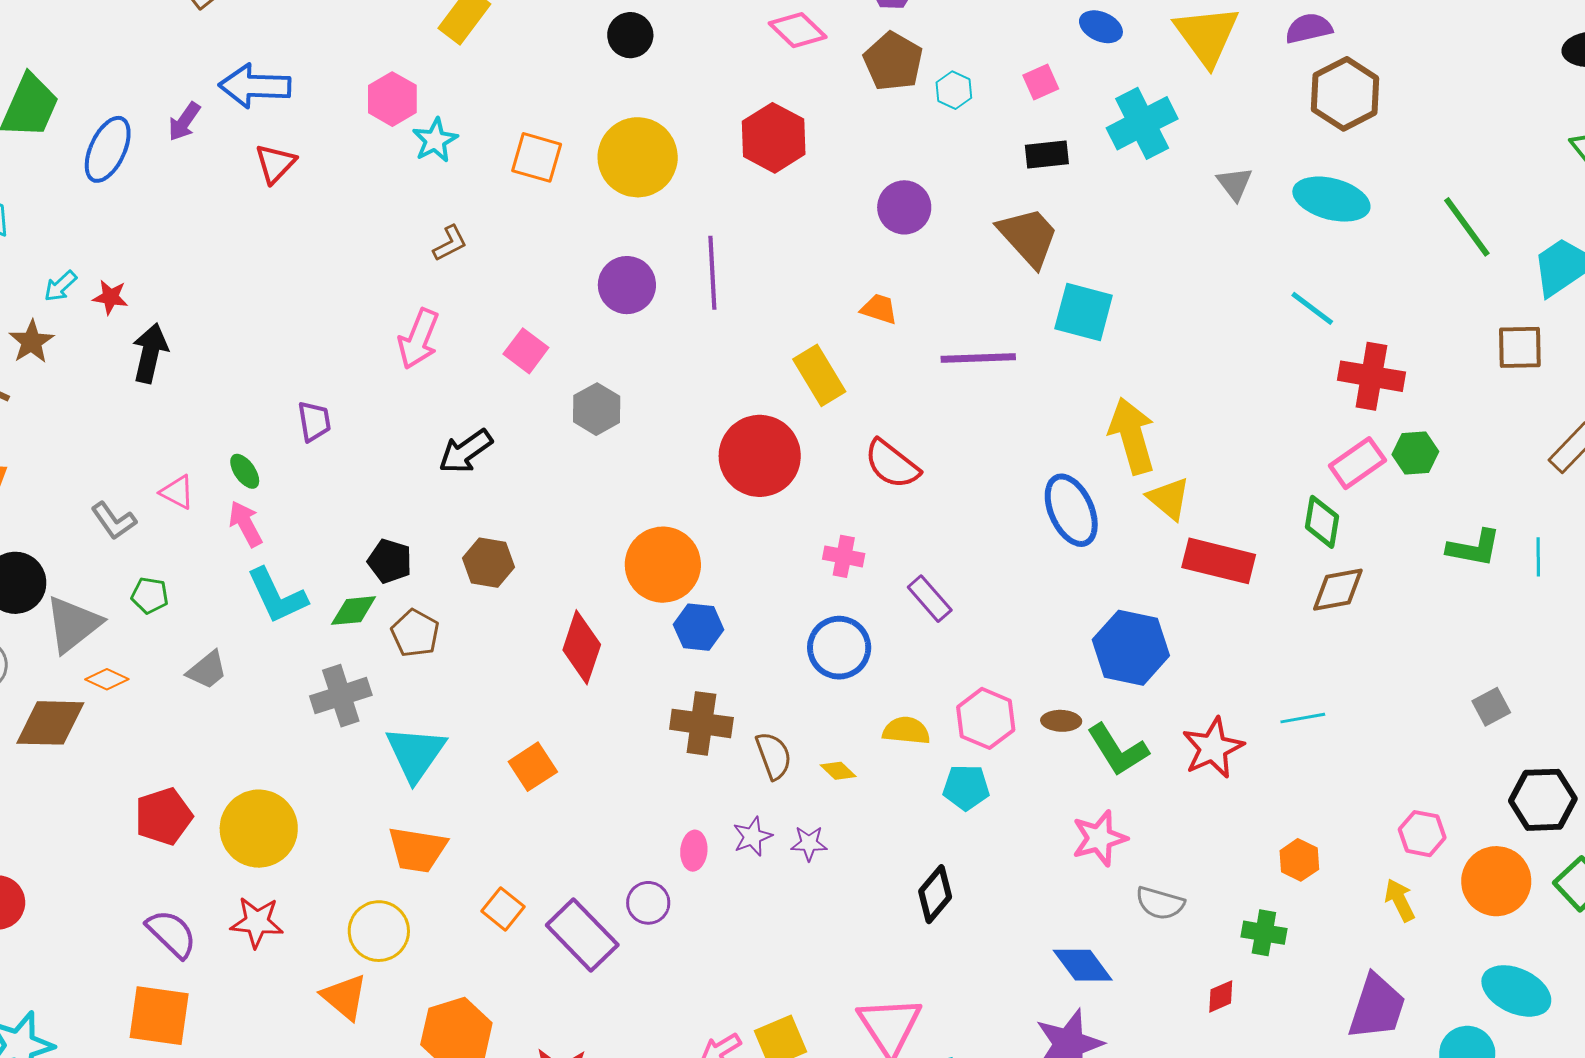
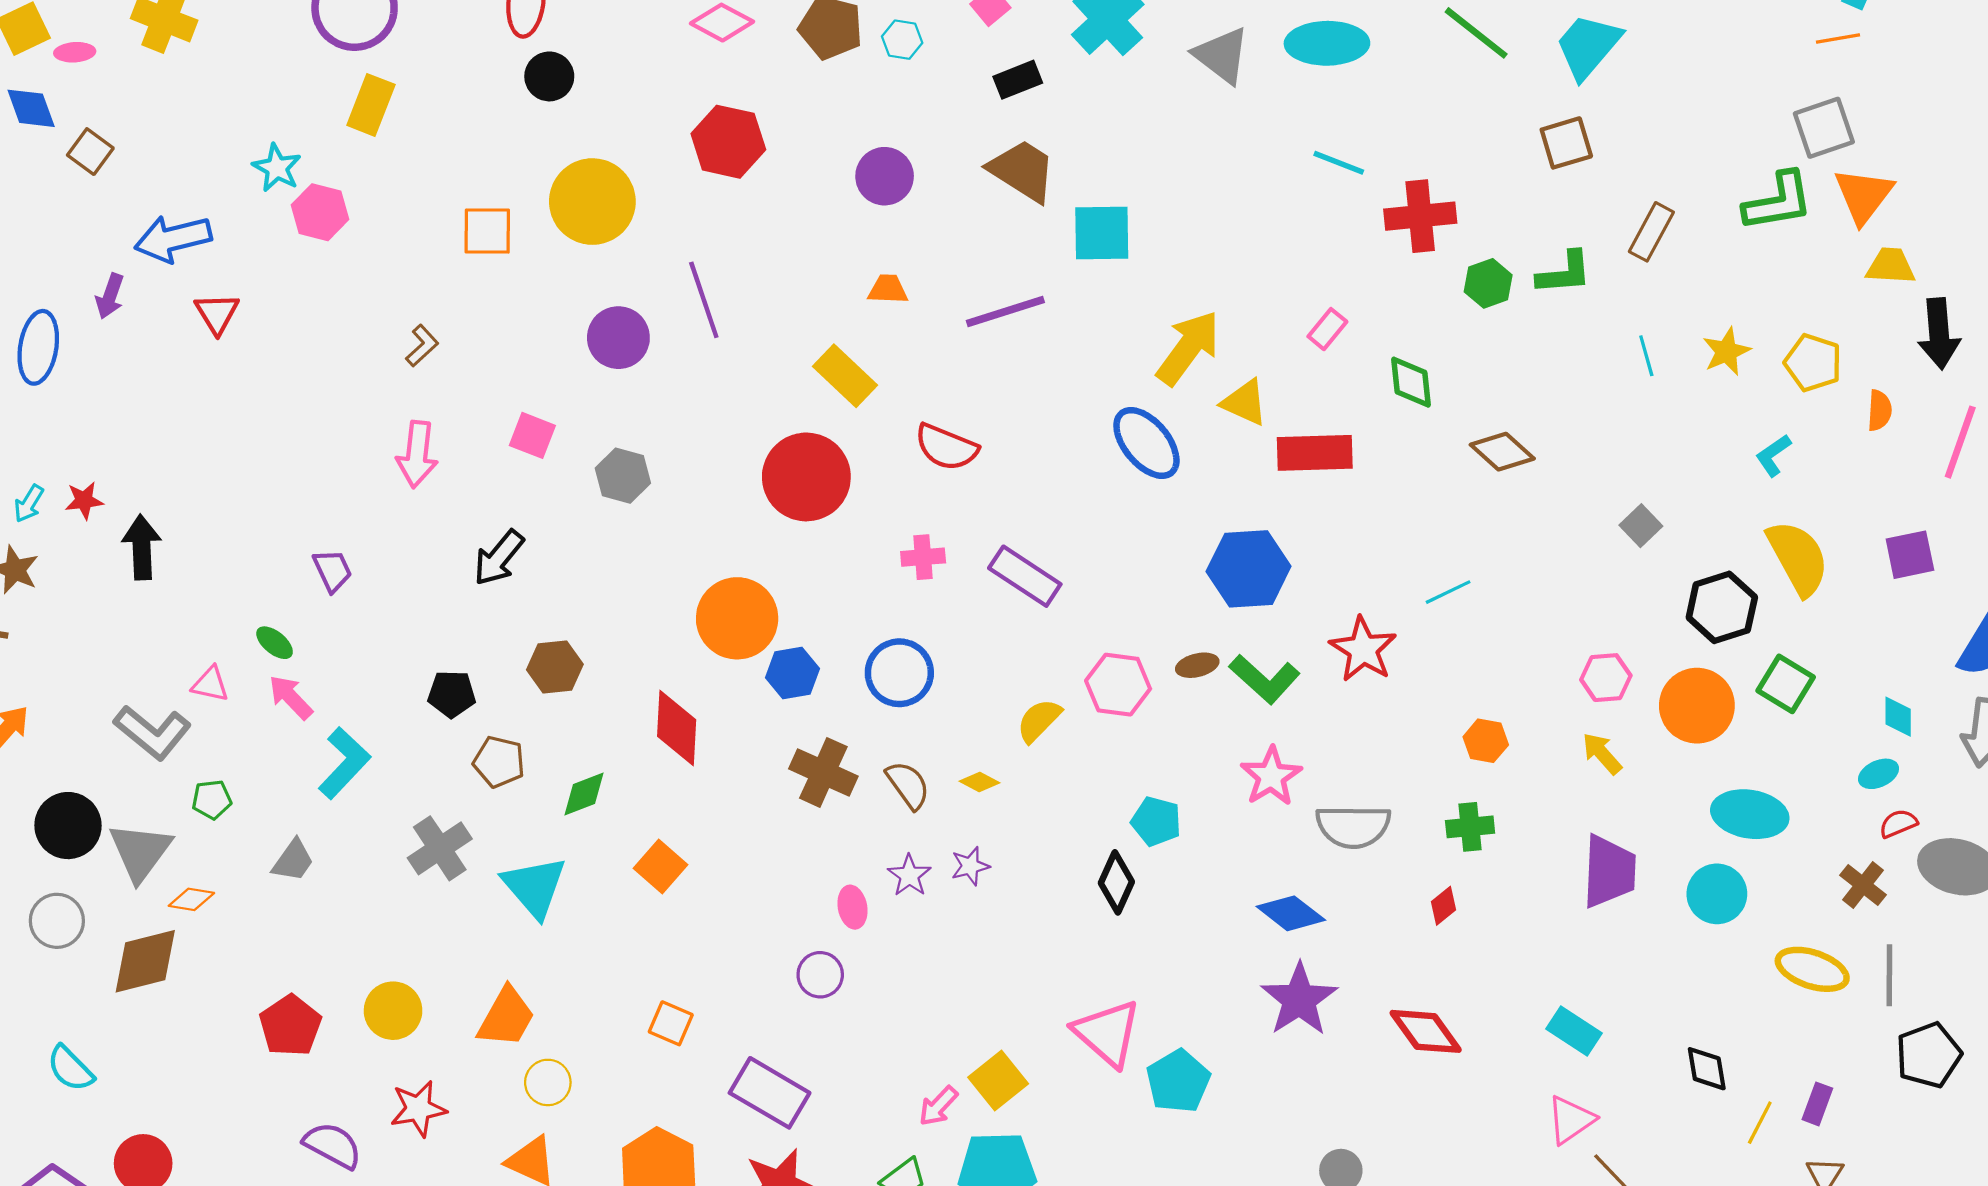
cyan star: (435, 140) -> (277, 168), moved
gray triangle: (1235, 184) -> (1222, 55), size x1.5
yellow arrow: (1132, 436) -> (1188, 348), turned 68
pink rectangle: (1357, 463) -> (1327, 329), moved, size x0.7
gray L-shape: (114, 521) -> (152, 732), size x1.5
green L-shape: (1474, 548) -> (1564, 273), moved
brown diamond: (1338, 590) -> (1502, 452), moved, turned 68
cyan L-shape: (277, 596) -> (344, 763), turned -96
purple rectangle: (930, 599) -> (1025, 576), size x1.4
green diamond: (354, 611) -> (584, 794), moved
blue circle: (839, 648) -> (899, 673), moved
brown cross: (701, 723) -> (823, 772), turned 32
yellow semicircle: (906, 731) -> (1039, 720), turned -36
cyan pentagon: (966, 787) -> (1156, 821), moved, turned 30
yellow circle: (259, 829) -> (393, 1011), size x0.7
orange trapezoid: (417, 850) -> (506, 1017), moved, turned -54
gray semicircle: (1160, 903) -> (1353, 826), size x1.4
yellow circle: (379, 931) -> (548, 1082), size x0.7
purple rectangle: (582, 935) -> (770, 1093), moved

